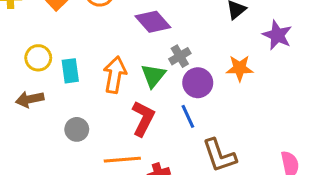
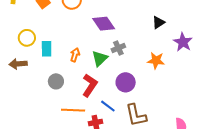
orange arrow: (115, 75) -> (75, 55), size x0.6
purple circle: (198, 83) -> (126, 82), moved
blue line: (188, 116) -> (108, 106), moved, turned -35
gray circle: (77, 129) -> (56, 81), moved

